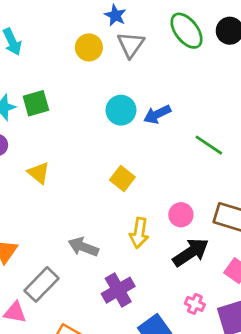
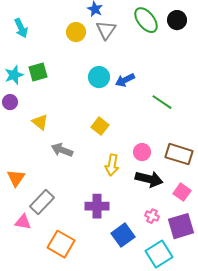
gray arrow: (83, 247) -> (62, 150), moved
black arrow: (191, 252) -> (149, 179), turned 48
purple cross: (118, 290) -> (97, 206), turned 30

